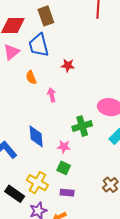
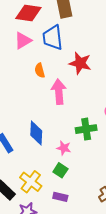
red star: (68, 65) -> (80, 63), size x1.5
pink arrow: (52, 95) -> (59, 92), size x1.6

